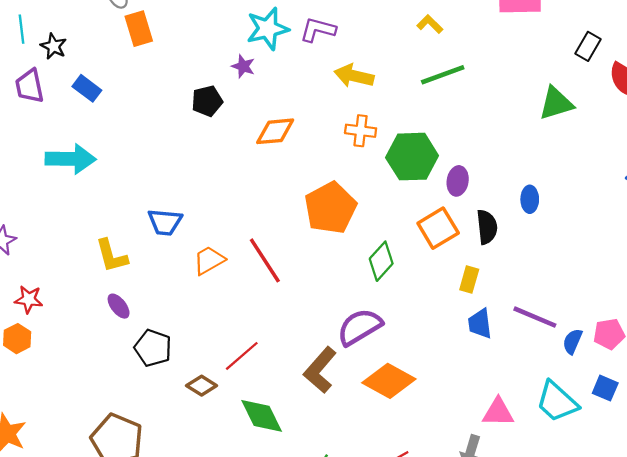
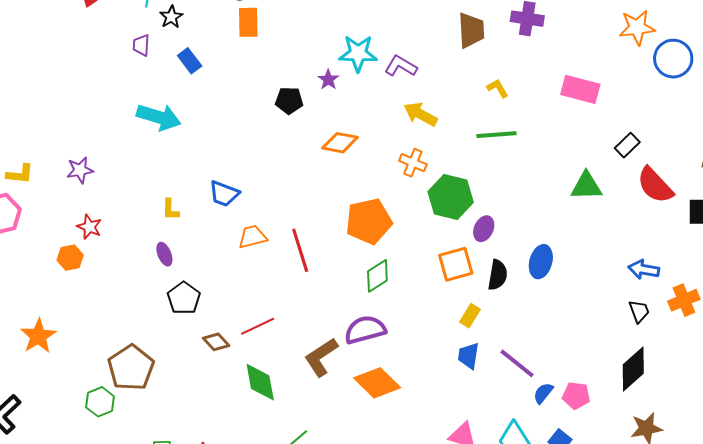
purple trapezoid: (30, 86) -> (141, 45), size x0.7
blue ellipse: (530, 199) -> (541, 262), size x1.4
yellow L-shape: (111, 256) -> (170, 210), size x0.7
green diamond: (381, 261) -> (377, 276), moved

